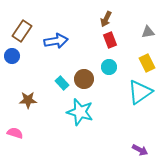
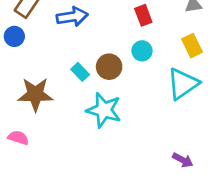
brown star: (28, 100) -> (35, 94), size x1.5

